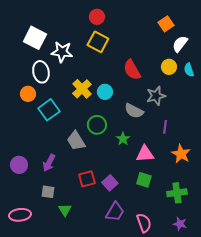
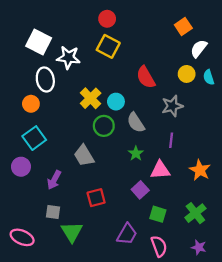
cyan square: (49, 110) -> (34, 138), moved
gray semicircle: (134, 111) -> (136, 123), moved, turned 30
green circle: (97, 125) -> (104, 126), moved
purple line: (165, 127) -> (171, 140), moved
purple circle: (19, 165) -> (21, 167), moved
green square: (144, 180) -> (158, 214), moved
purple square: (110, 183) -> (140, 190), moved
green cross: (177, 193) -> (195, 213), turned -30
green triangle: (65, 210) -> (72, 232), size x1.5
pink ellipse: (20, 215) -> (22, 237), turned 30

